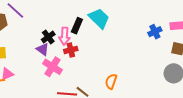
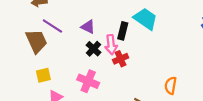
purple triangle: (43, 49) -> (88, 27), moved
pink cross: (52, 67) -> (88, 81), moved

